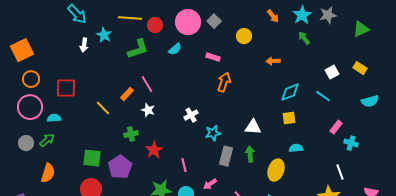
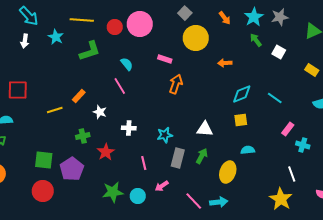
gray square: (214, 21) -> (185, 13), moved
red circle: (155, 25) -> (115, 27), moved
yellow circle: (244, 36) -> (196, 38), size x1.6
white arrow: (84, 45) -> (25, 41), moved
cyan semicircle: (175, 49) -> (127, 64), moved, turned -88
white square: (332, 72) -> (279, 52), moved, turned -32
pink line: (147, 84) -> (120, 86), moved
yellow line: (103, 108) -> (55, 110), turned -63
white cross: (191, 115) -> (129, 128), moved, turned 32
green arrow: (250, 154) -> (202, 156), turned 35
pink line: (184, 165) -> (144, 163), moved

